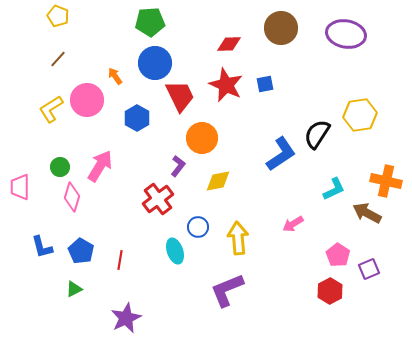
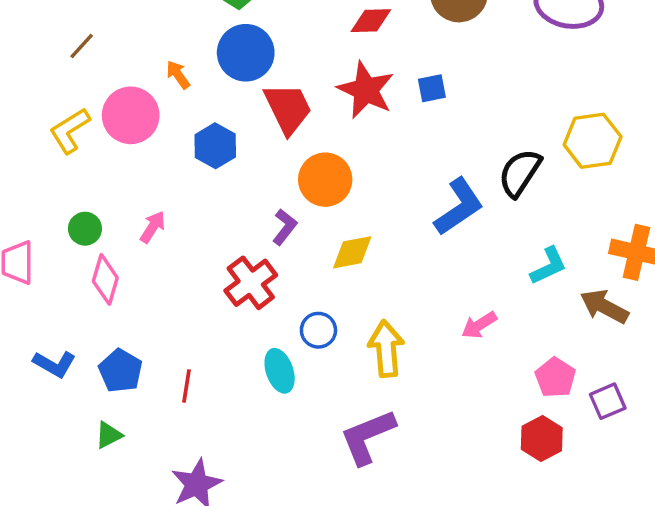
pink arrow: (100, 166) -> (153, 227), size x0.6
blue L-shape: (42, 247) -> (55, 364), turned -45

